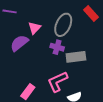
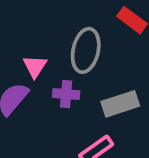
purple cross: (57, 47) -> (66, 94), moved

